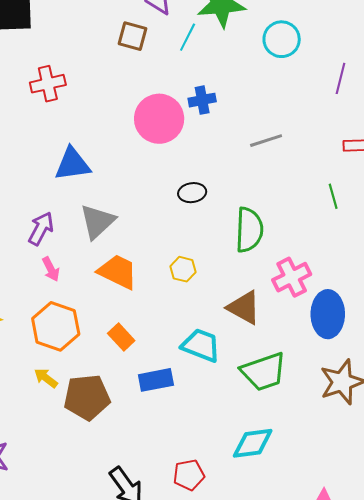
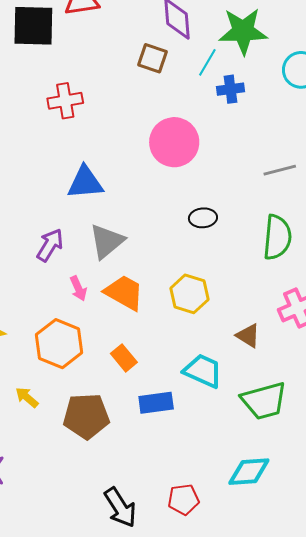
blue cross: (202, 100) -> (230, 89), moved
green semicircle: (249, 230) -> (277, 237), moved
pink arrow: (51, 269) -> (78, 288), moved
yellow hexagon: (183, 269) -> (189, 294), size x1.5
brown triangle: (244, 308) -> (248, 336), size x0.7
yellow arrow: (46, 378) -> (27, 397), moved

